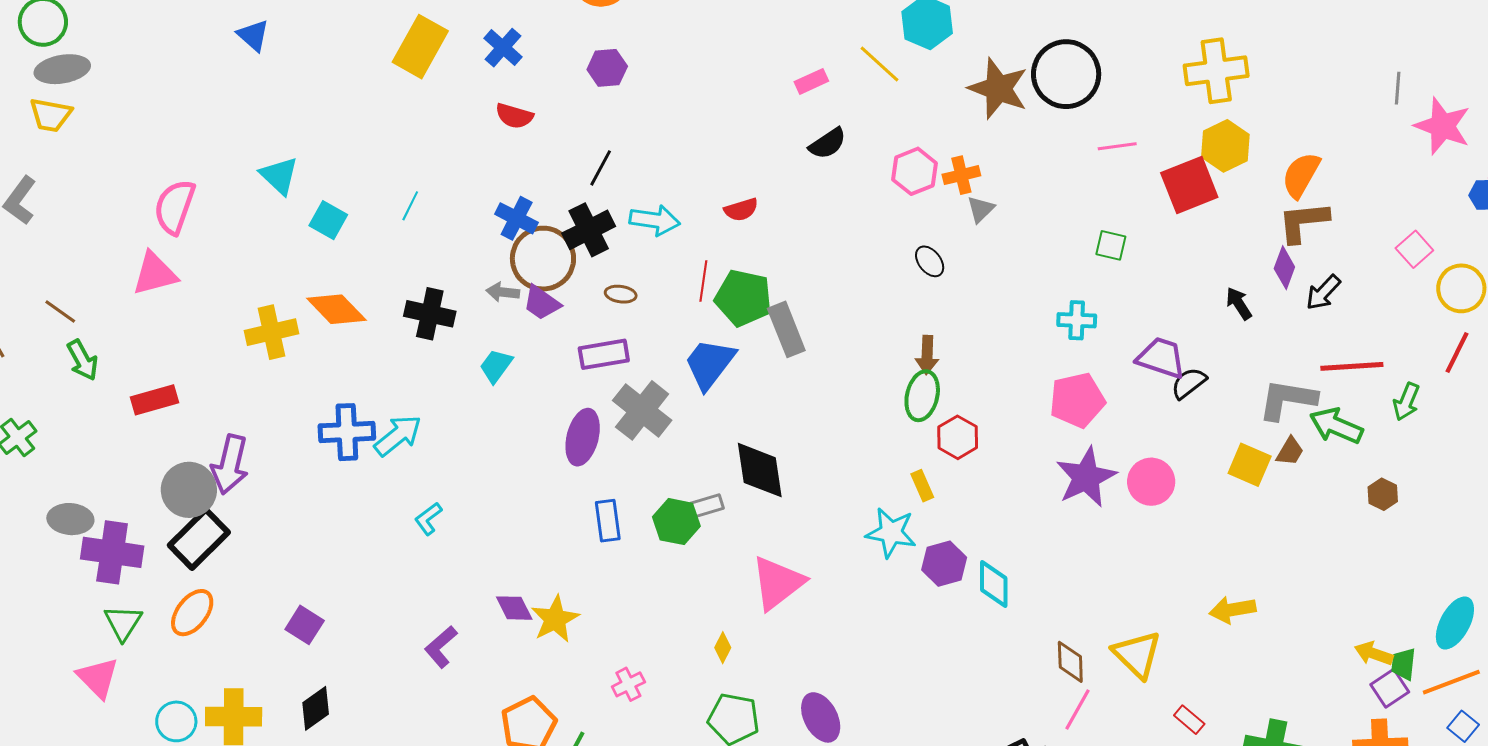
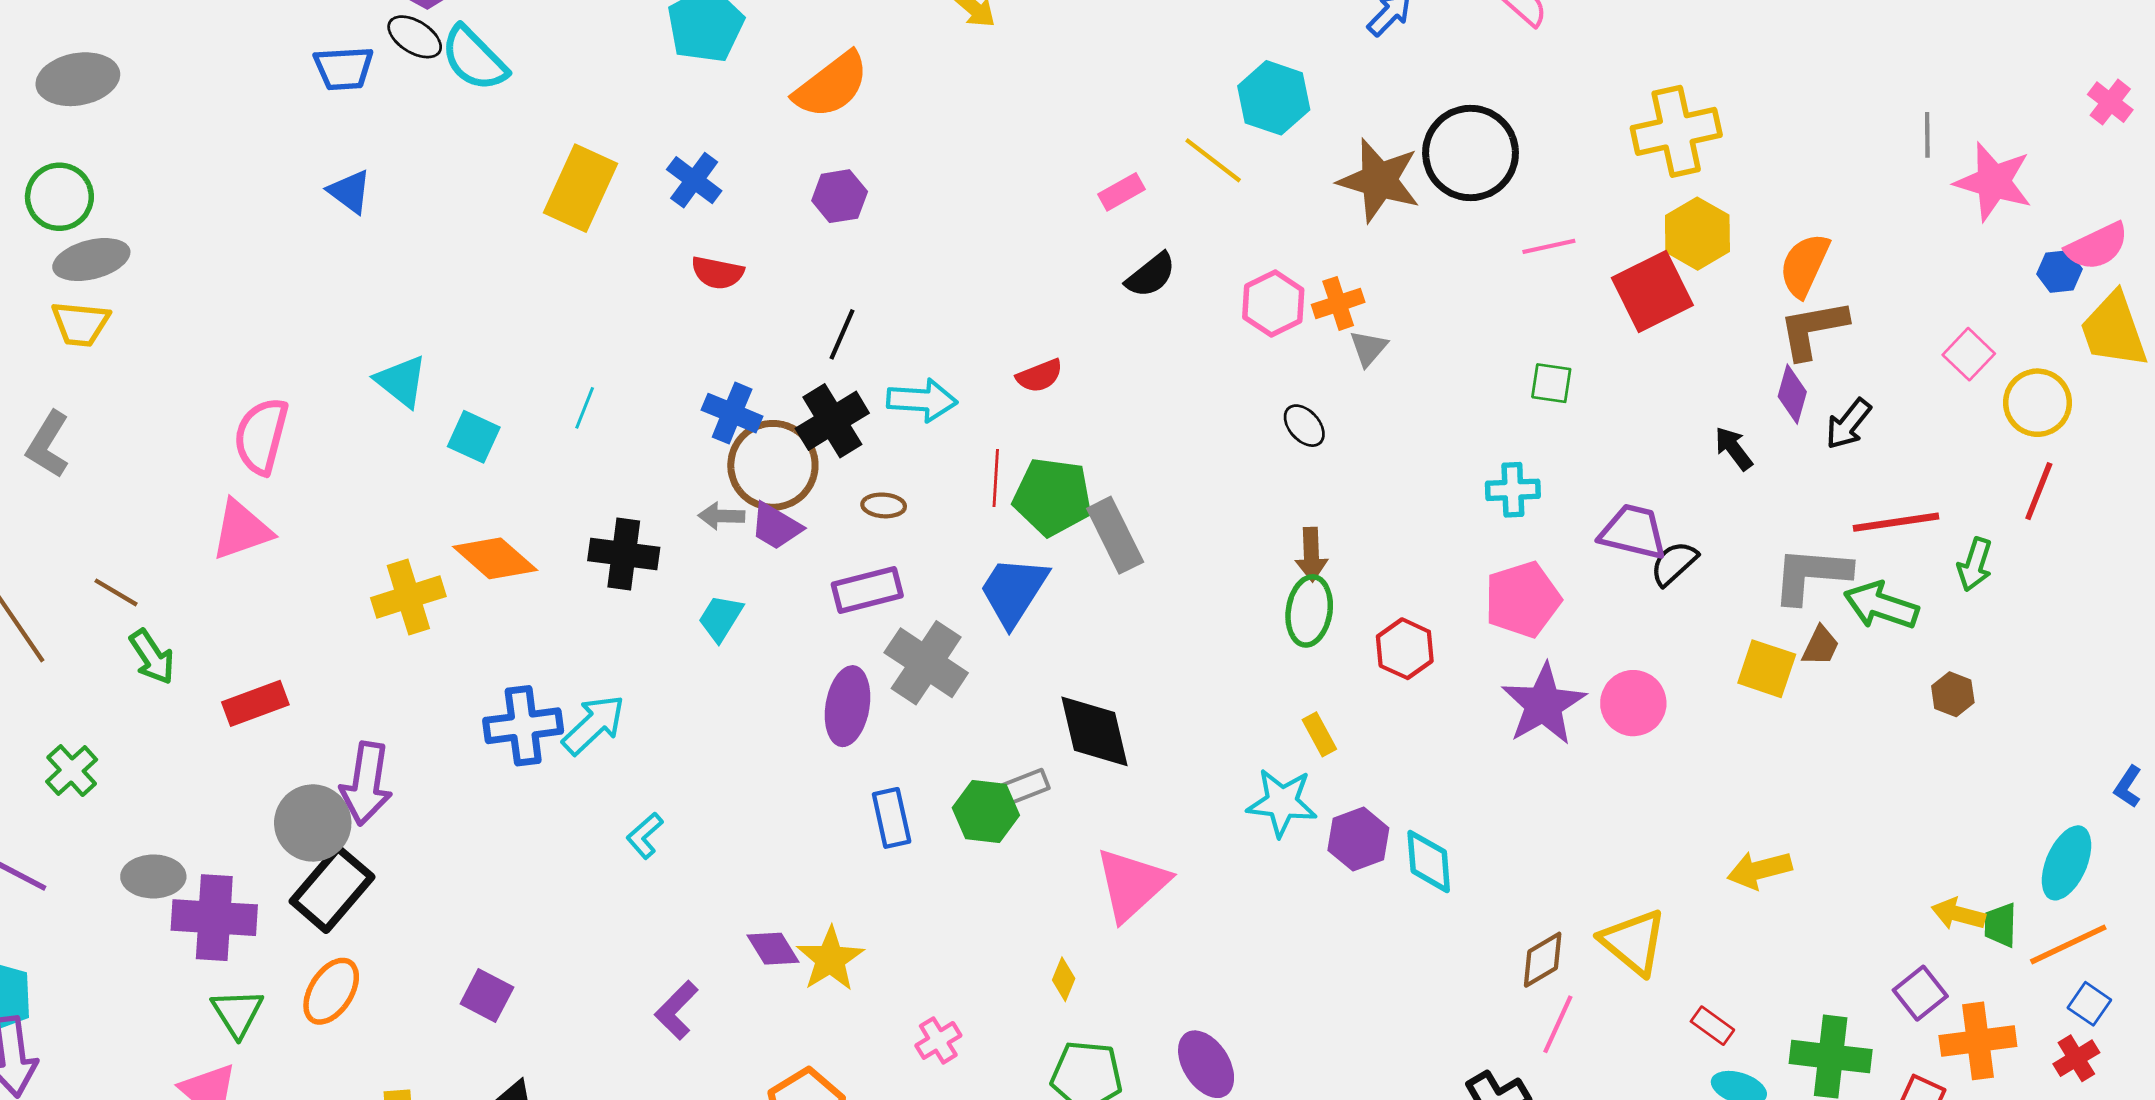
red hexagon: (958, 437) -> (1405, 649), moved
brown diamond: (1070, 662) -> (1543, 960), turned 66
purple square: (1390, 688) -> (1920, 993), moved

